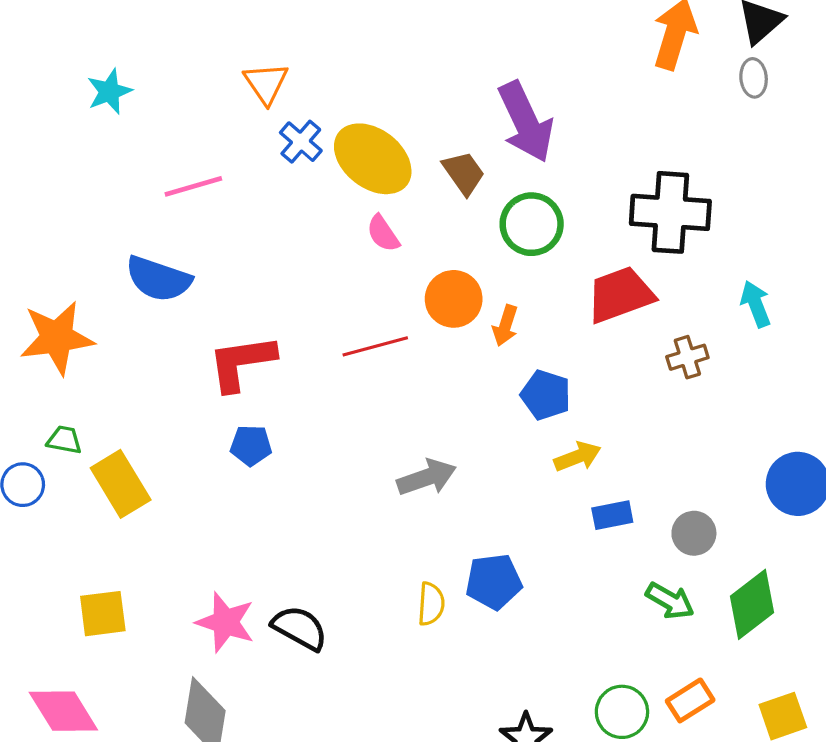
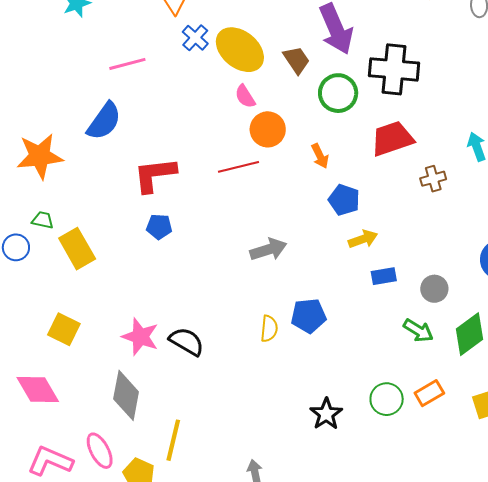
black cross: (670, 212) -> (394, 69), moved
blue semicircle: (158, 279) -> (104, 121), turned -75
orange circle: (454, 299) -> (268, 129), moved
orange arrow: (505, 326) -> (320, 156), turned -45
yellow square: (103, 614) -> (64, 329), turned 32

